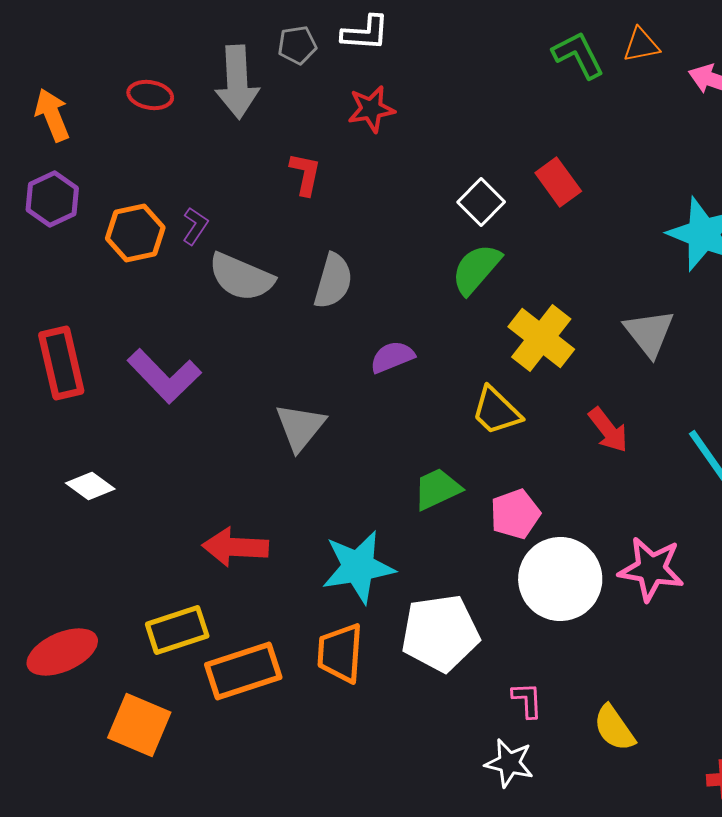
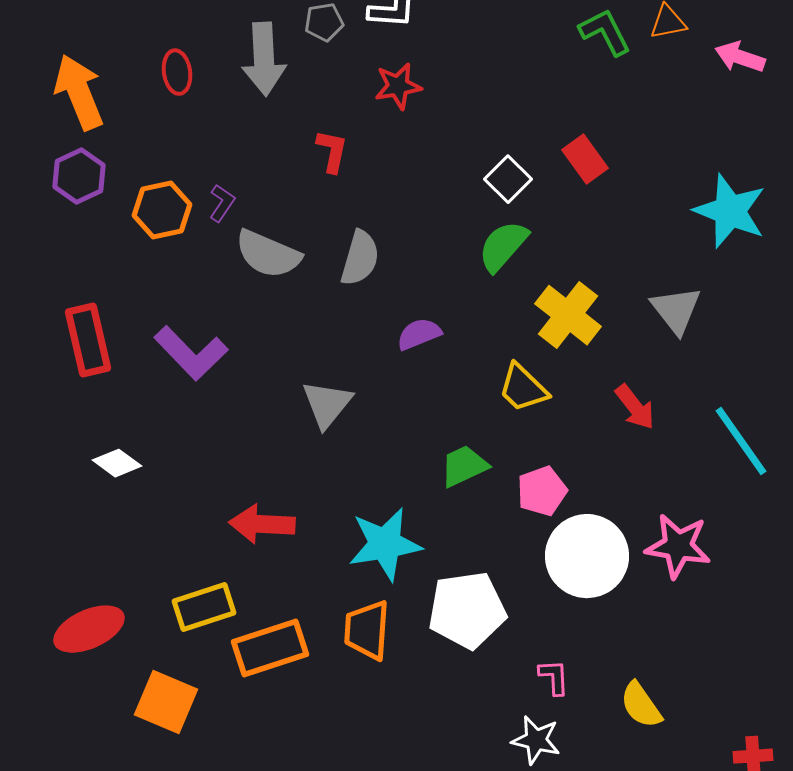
red ellipse: (150, 95) -> (177, 72), turned 72
orange arrow: (52, 115) -> (79, 92), size x1.4

